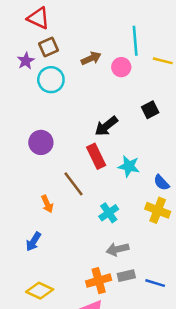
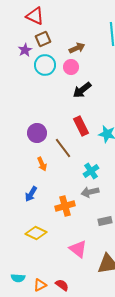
pink circle: (121, 67) -> (71, 67), moved
black arrow: (106, 126) -> (82, 90), moved
purple circle: (41, 142) -> (37, 133), moved
gray arrow: (117, 249) -> (90, 192), moved
orange cross: (99, 281) -> (65, 206), moved

